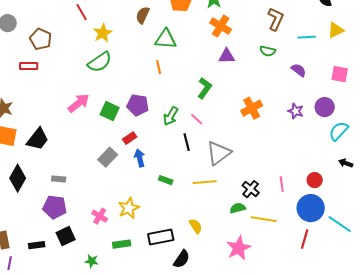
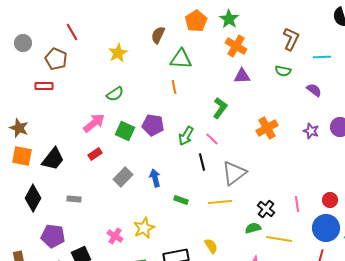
red line: (82, 12) -> (72, 32), moved
green semicircle: (100, 62) -> (115, 94), moved, size x0.7
red rectangle: (130, 138) -> (95, 154), moved
purple pentagon: (55, 207) -> (53, 236), moved

